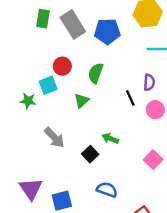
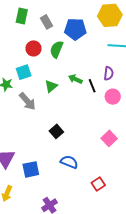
gray rectangle: (73, 24) -> (47, 22), size x0.6
red circle: (62, 66) -> (34, 48), moved
green semicircle: (96, 73) -> (56, 49), moved
gray arrow: (54, 138) -> (27, 101), moved
green arrow: (110, 138) -> (75, 79), moved

